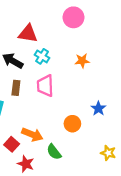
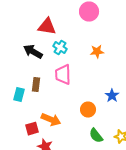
brown rectangle: (16, 88) -> (36, 85), moved
red square: (12, 144) -> (32, 129), turned 32
green semicircle: (54, 152) -> (96, 136), moved

